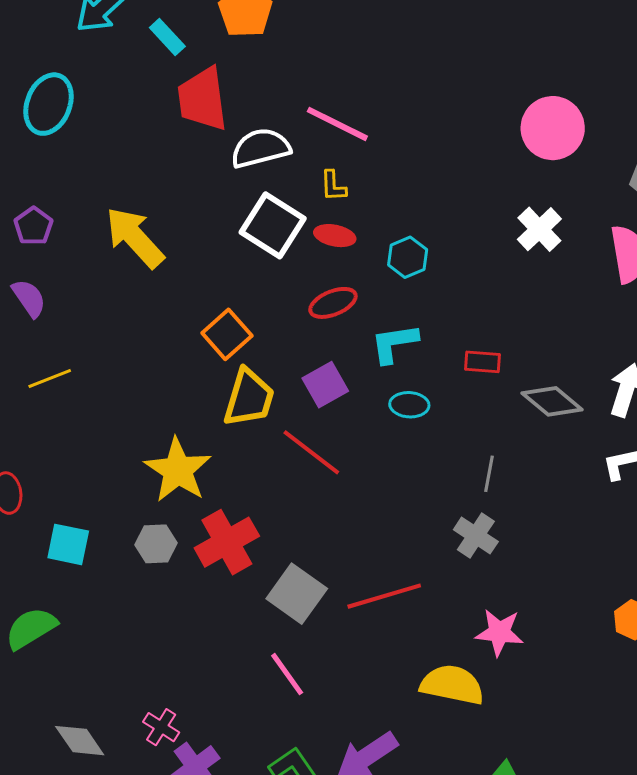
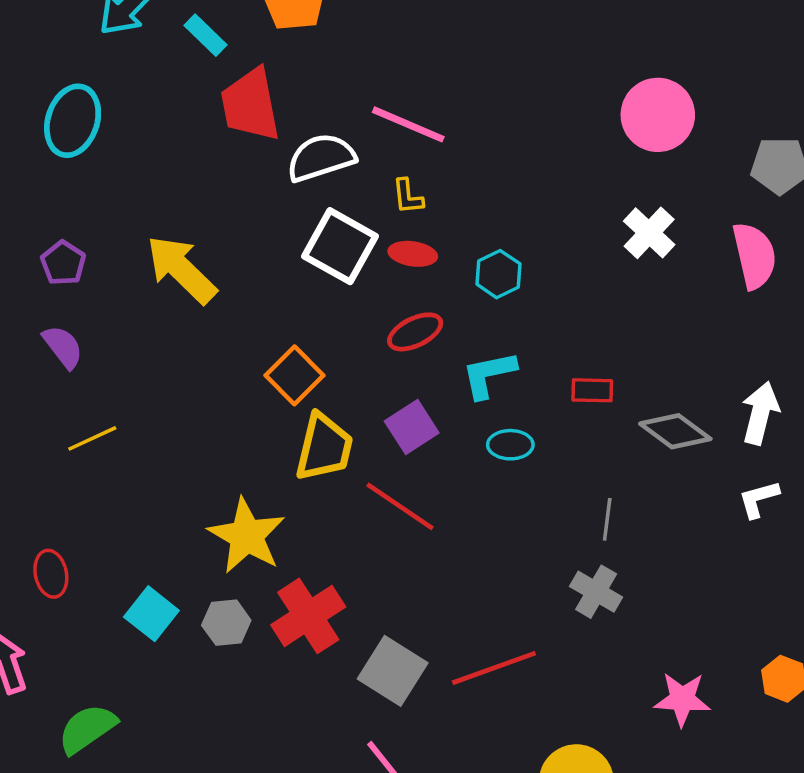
cyan square: (68, 544) -> (151, 614), moved, turned 30
pink star: (499, 632) -> (682, 699), moved

